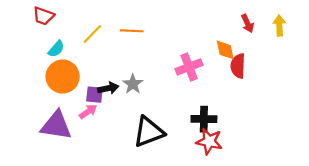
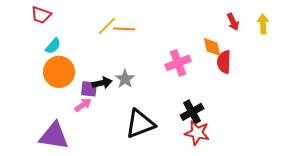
yellow line: (92, 34) -> (107, 26), moved
black cross: (204, 119) -> (192, 112), turned -30
purple triangle: (56, 125) -> (54, 136), moved

